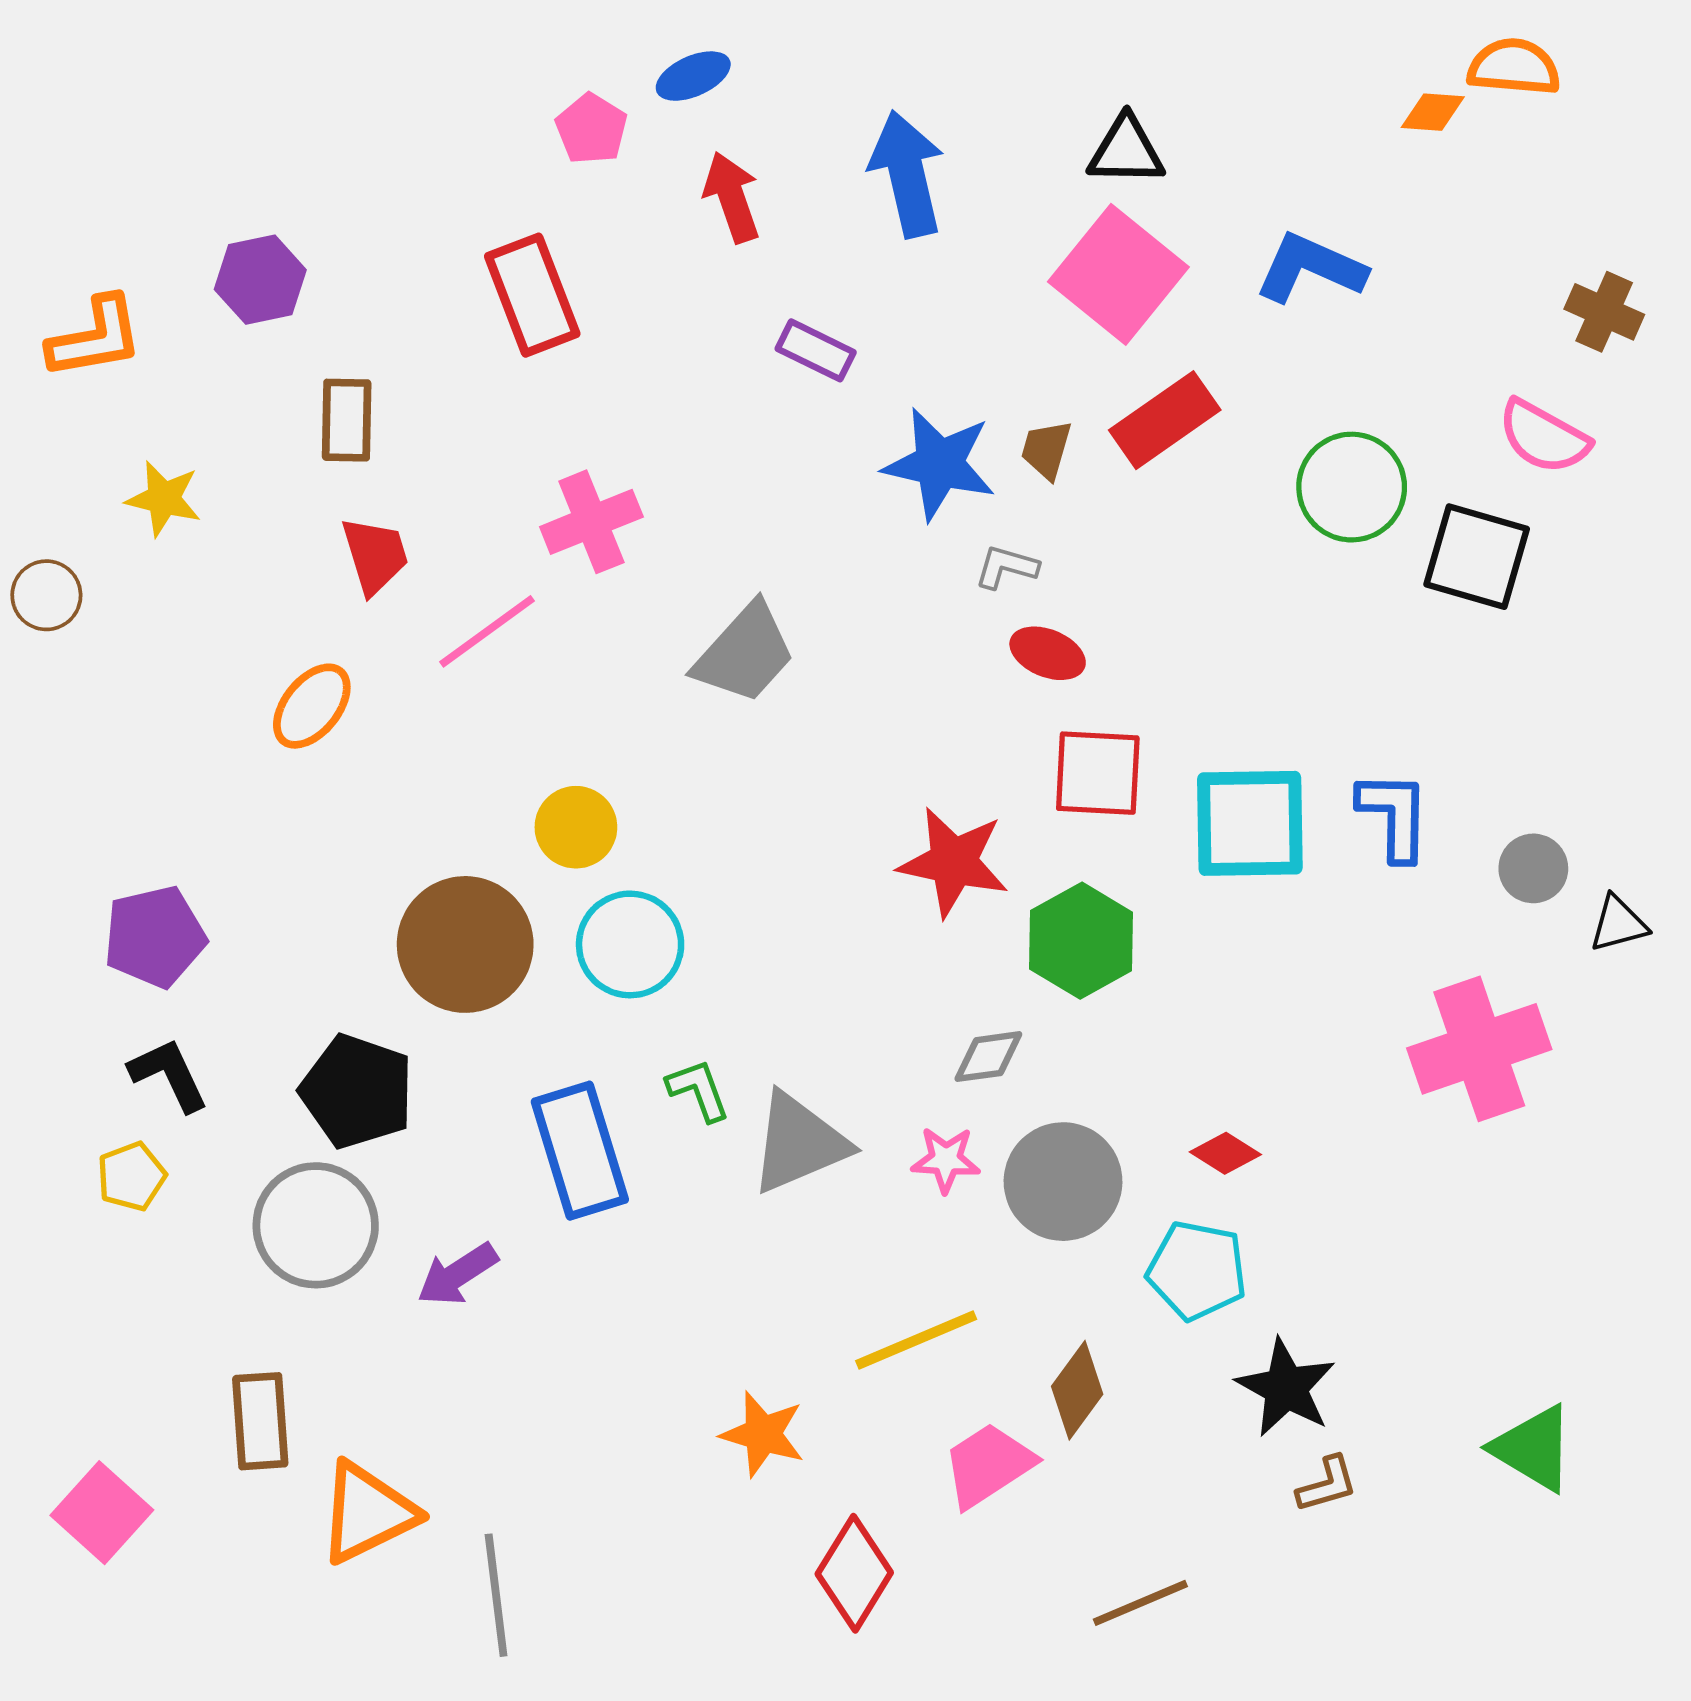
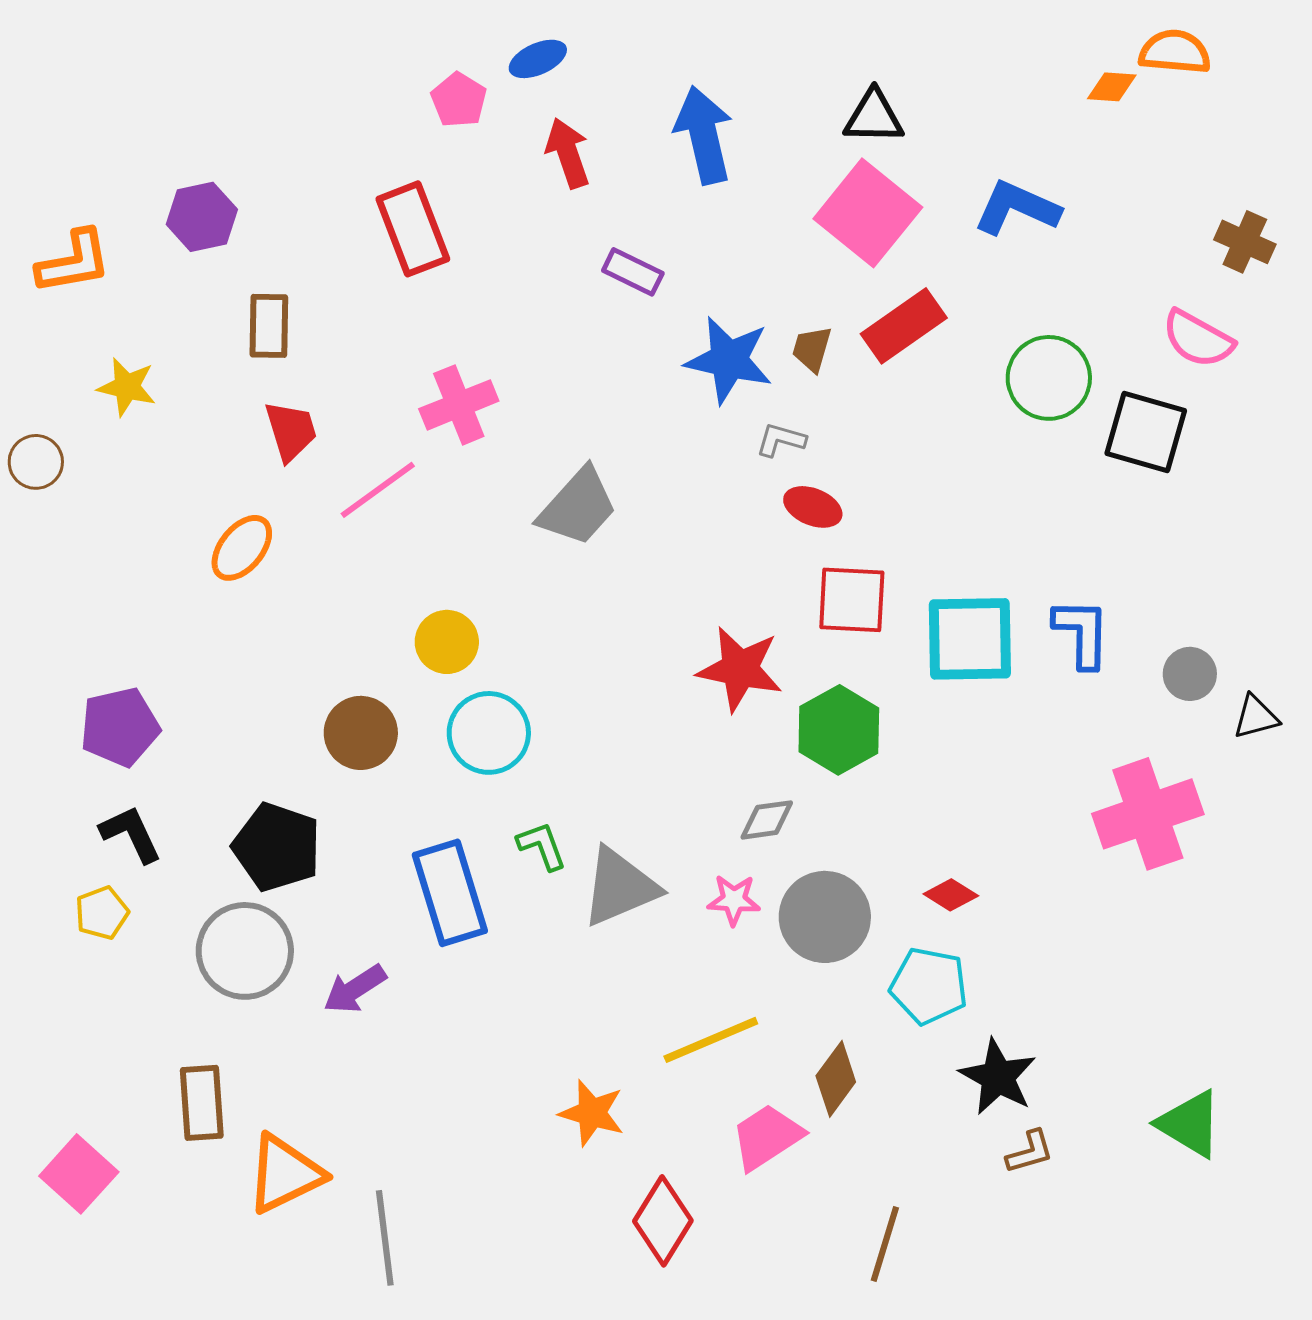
brown circle: (465, 944) -> (361, 733), size x0.7
brown line: (1140, 1603) -> (885, 1244), turned -50

